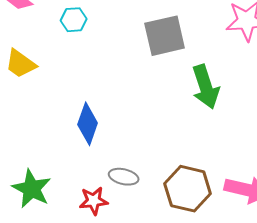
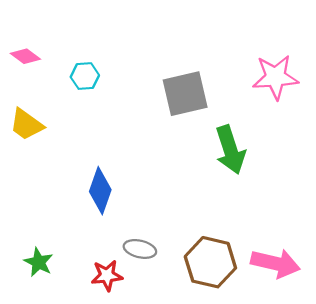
green star: (32, 189) -> (39, 262), size x0.7

